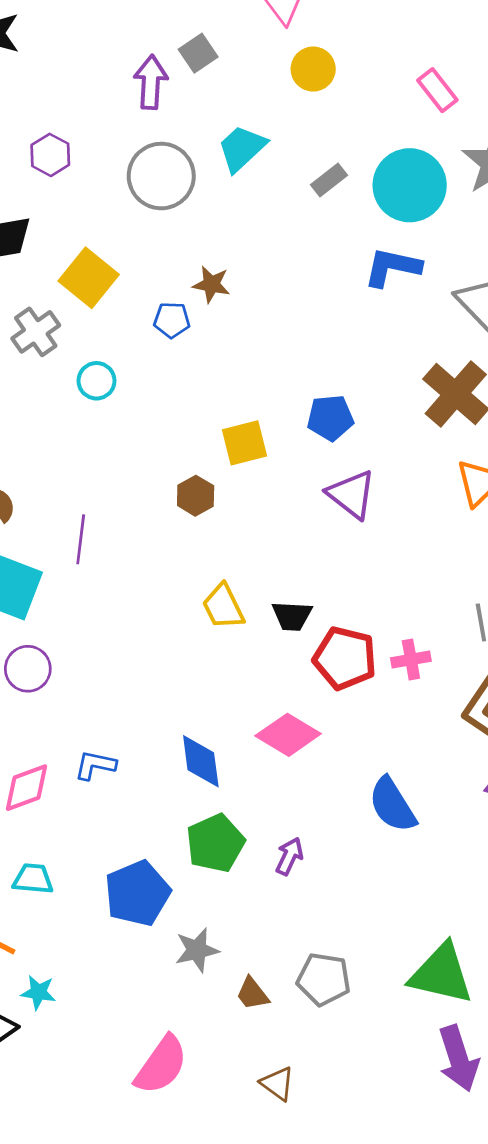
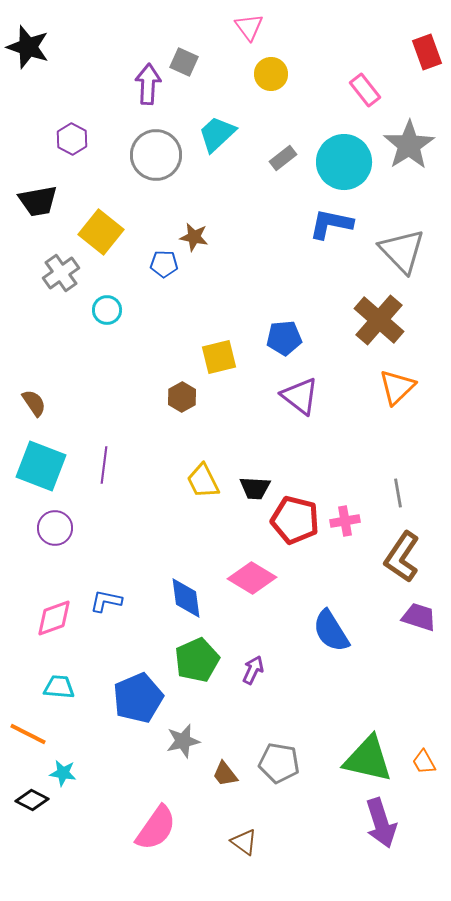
gray square: (198, 53) -> (184, 62), turned -32
purple line: (81, 539) -> (104, 465), moved

